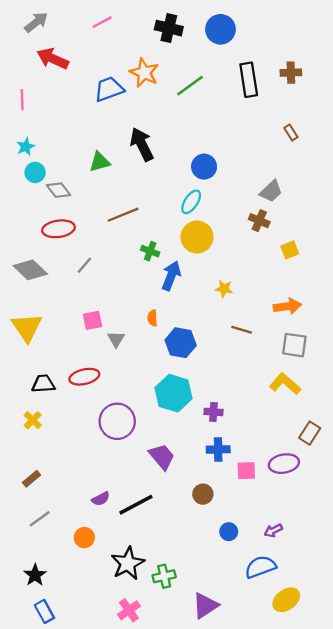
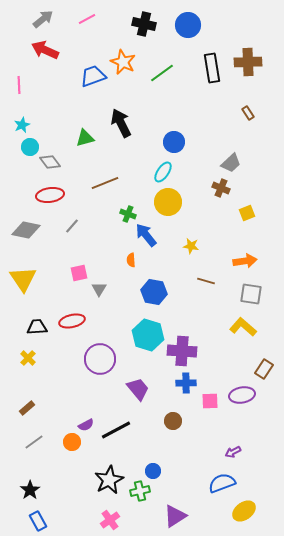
gray arrow: (36, 22) -> (43, 19), moved
brown cross: (291, 73) -> (248, 62), size x1.5
gray diamond: (30, 270) -> (26, 230), turned -32
blue arrow: (171, 276) -> (146, 235), turned -60
orange semicircle: (152, 318) -> (131, 260), moved
purple cross: (213, 412) -> (182, 351), size x1.8
blue circle: (229, 532) -> (153, 471), moved
orange circle: (84, 538) -> (72, 442), moved

